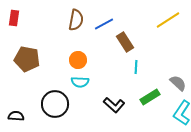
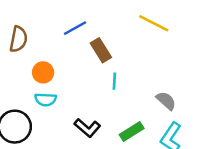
brown semicircle: (76, 20) -> (18, 39), moved
yellow line: (168, 20) -> (154, 23), turned 60
green rectangle: (150, 97) -> (132, 131), moved

